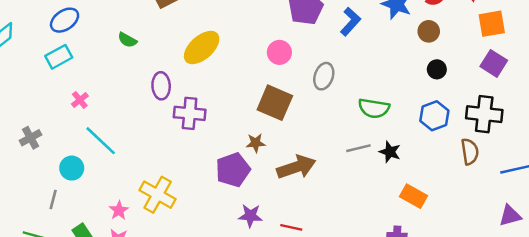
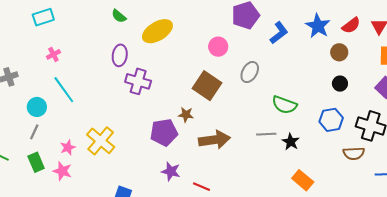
green semicircle: (127, 40) -> (119, 16), moved
brown semicircle: (470, 152) -> (354, 153), turned 85
gray line: (53, 200) -> (34, 132), moved

